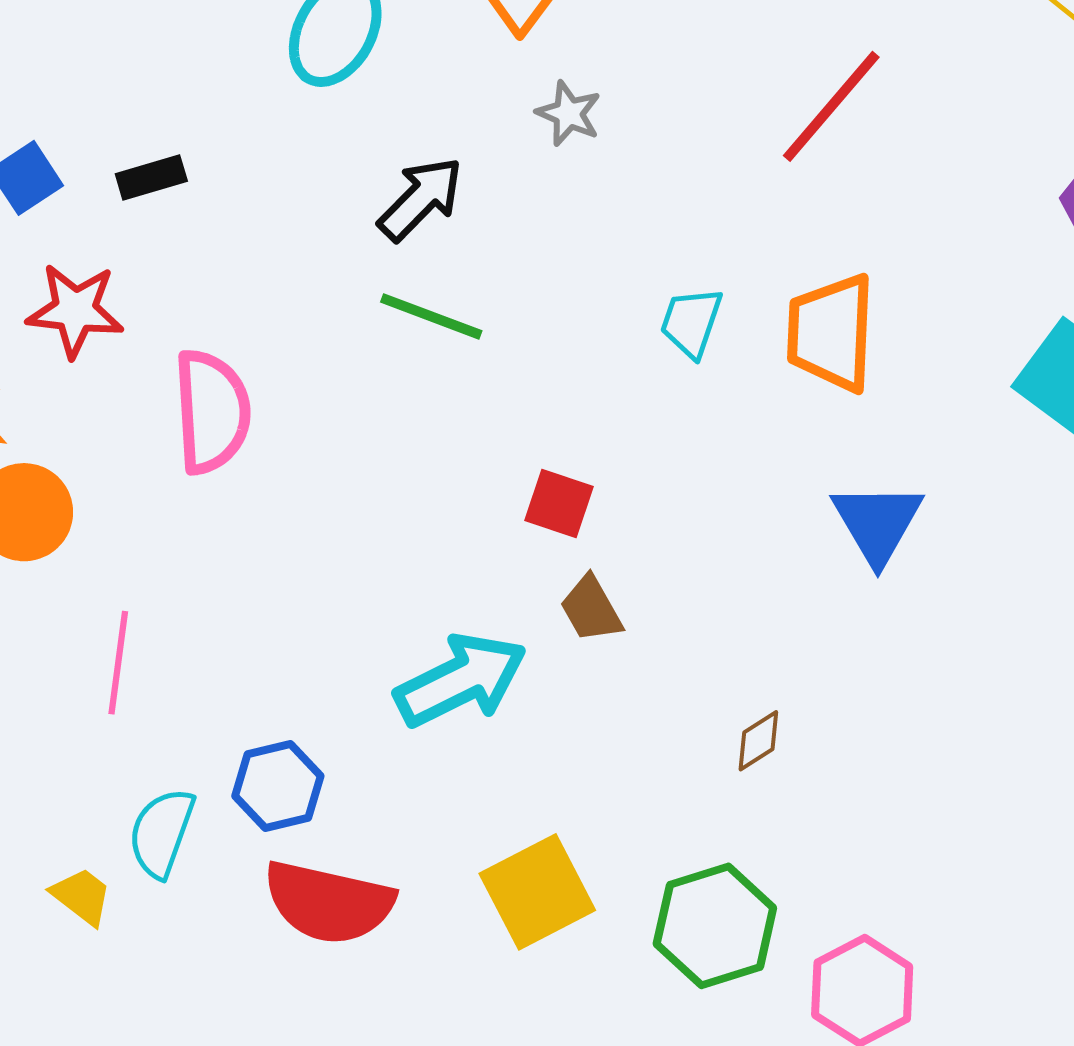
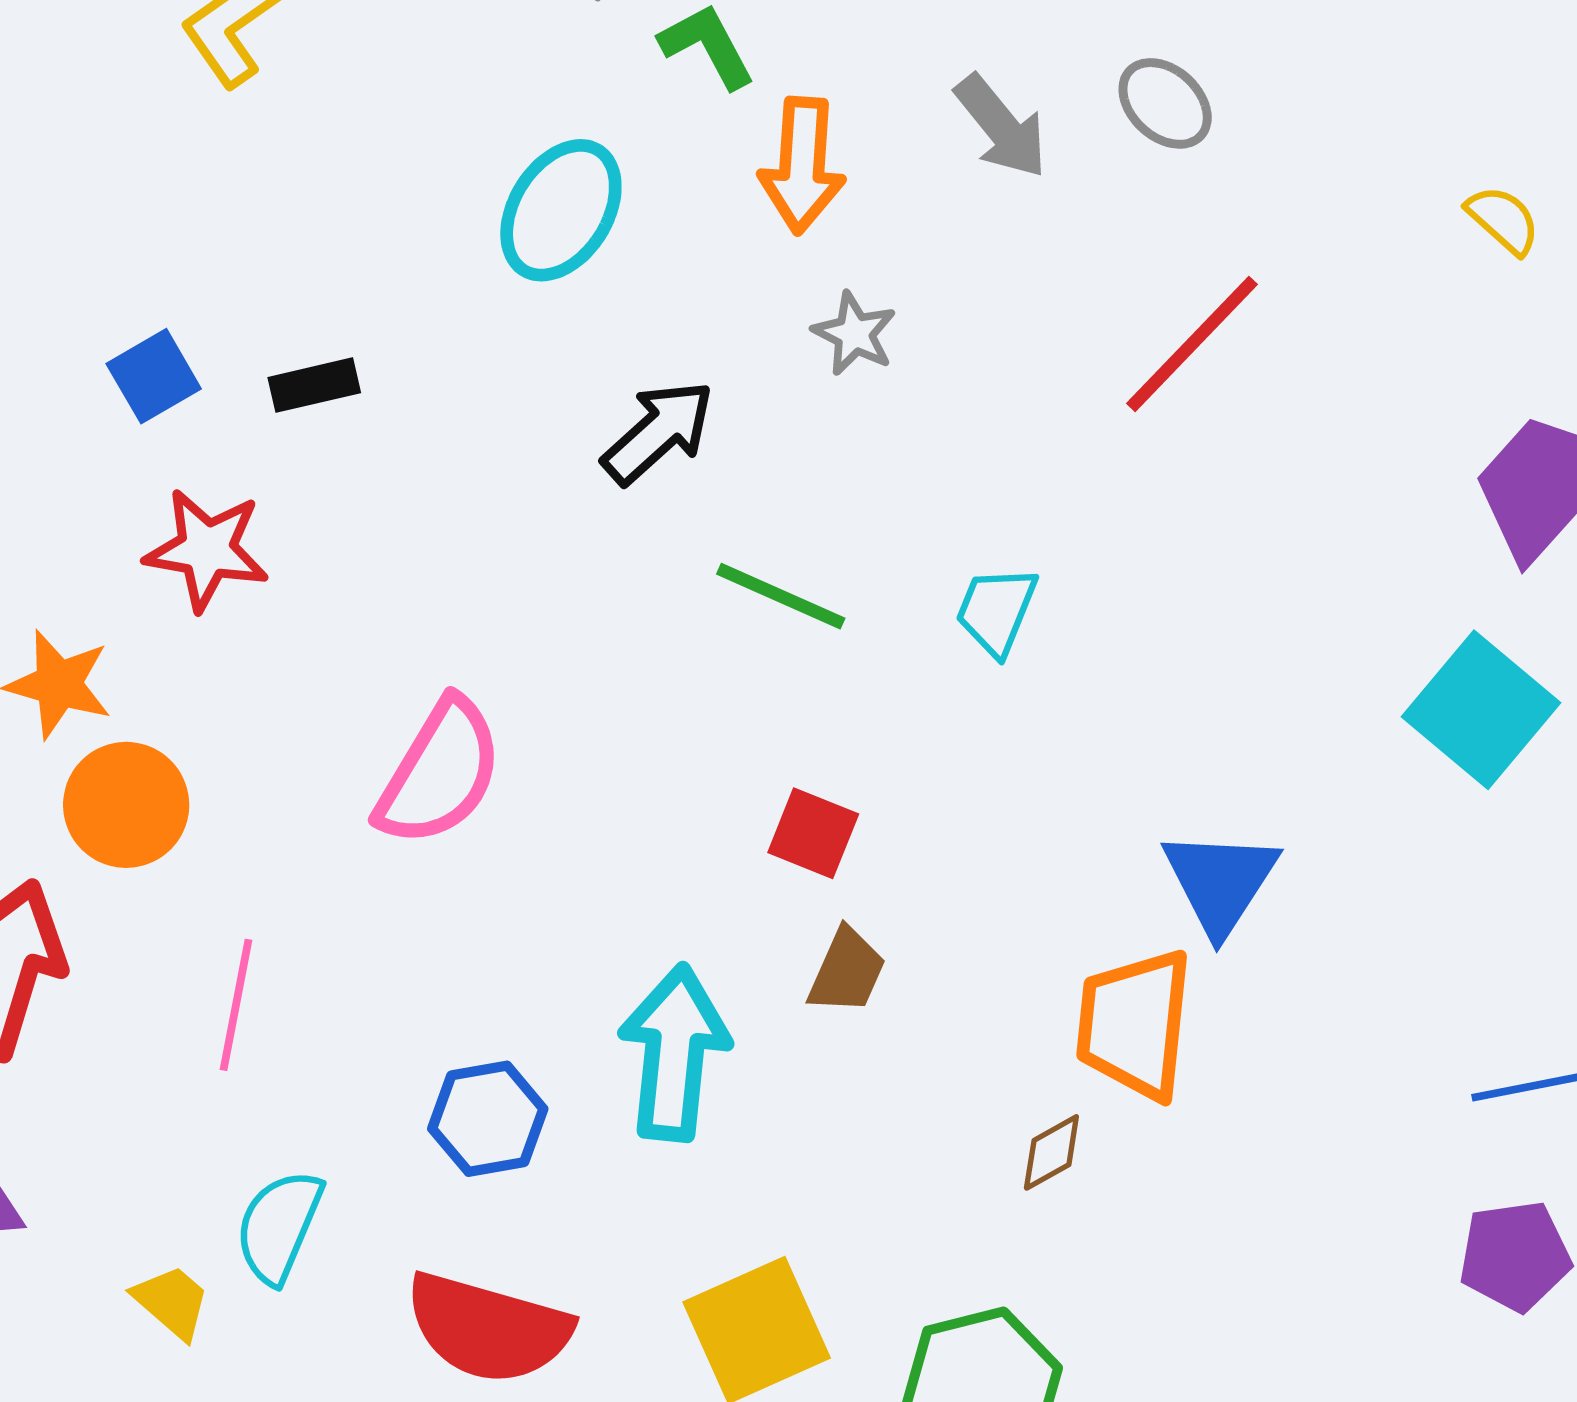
green line: (431, 316) -> (781, 596), moved
orange trapezoid: (831, 333) -> (1135, 1024), moved
pink semicircle: (212, 412) -> (440, 773), moved, turned 31
brown trapezoid: (591, 609) -> (847, 971), turned -130
cyan arrow: (461, 680) -> (674, 1053), turned -61
blue hexagon: (278, 786) -> (488, 1119), moved

